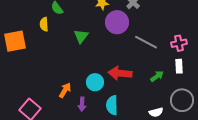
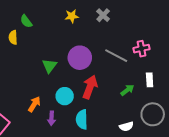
purple circle: (117, 22) -> (80, 58), moved
green triangle: (81, 36) -> (49, 66), moved
pink cross: (179, 43) -> (142, 49), moved
red arrow: (120, 73) -> (90, 87), turned 105

